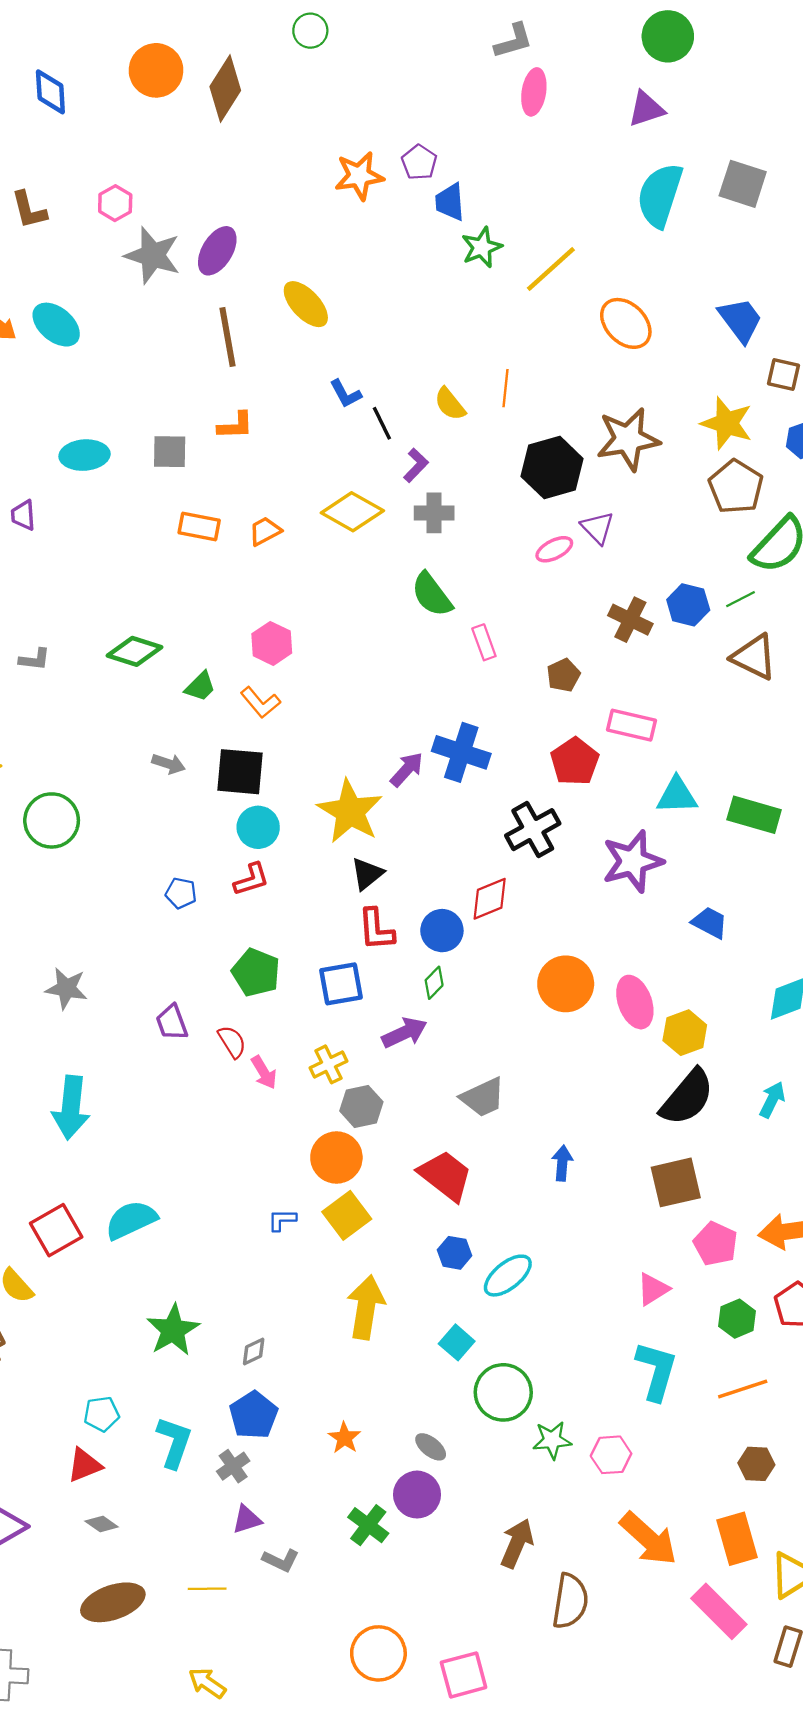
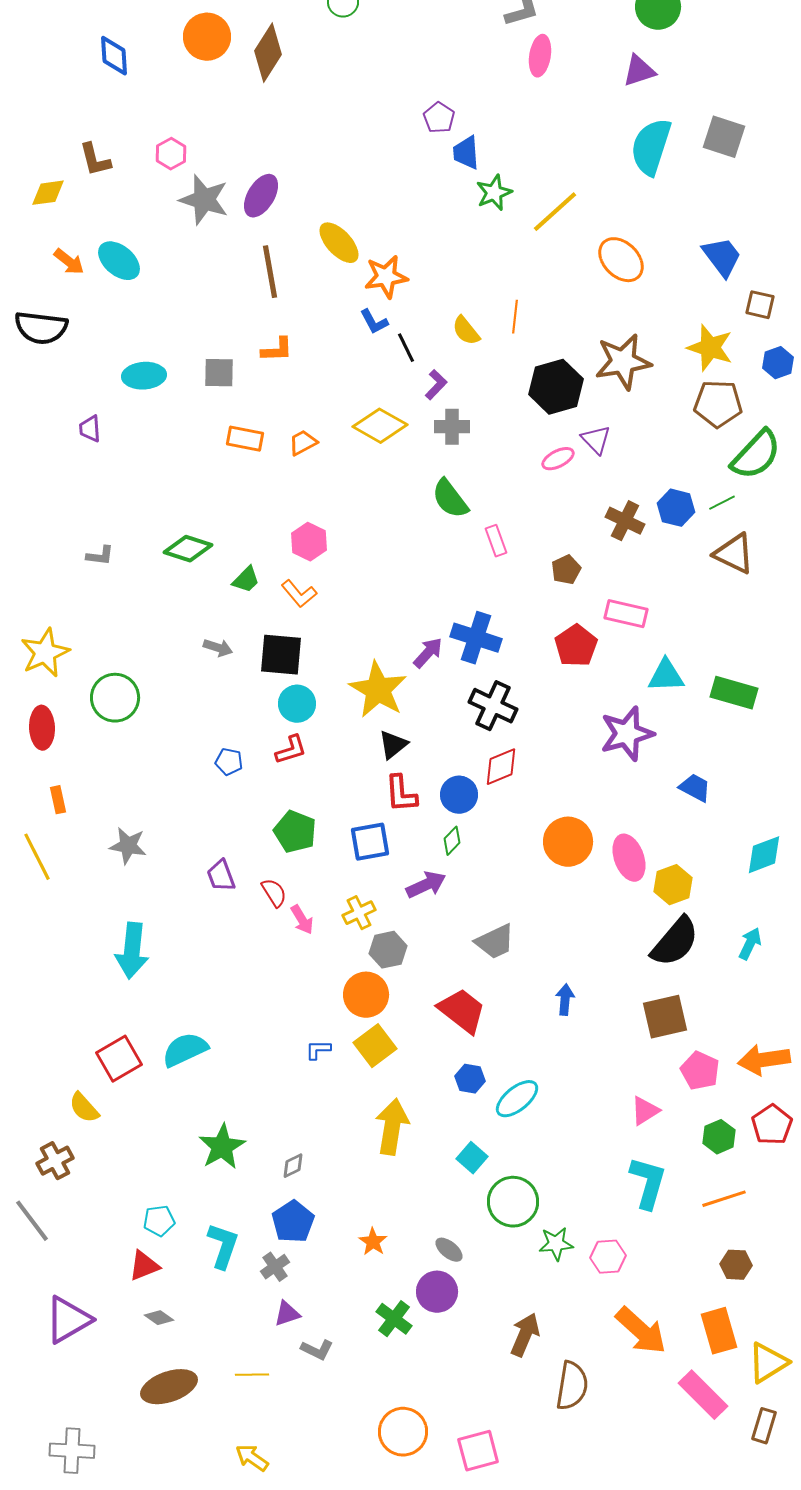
orange star: (359, 176) -> (386, 277), moved
brown pentagon: (736, 487) -> (718, 404), turned -30
black cross: (533, 830) -> (493, 706), moved, turned -36

